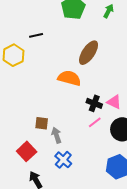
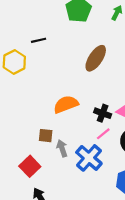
orange semicircle: (69, 78) -> (66, 104), moved, turned -35
blue cross: (63, 160) -> (89, 158), moved, size x1.4

